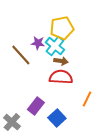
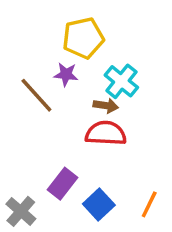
yellow pentagon: (62, 28) -> (83, 38), moved
cyan cross: (55, 46) -> (121, 81), moved
orange line: (87, 99) -> (149, 204), moved

